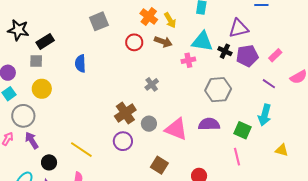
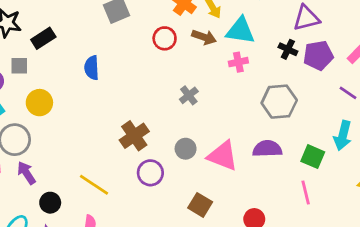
cyan triangle: (202, 41) -> (240, 31), moved
gray square: (36, 61) -> (19, 66), moved
brown cross: (125, 113) -> (134, 136), moved

